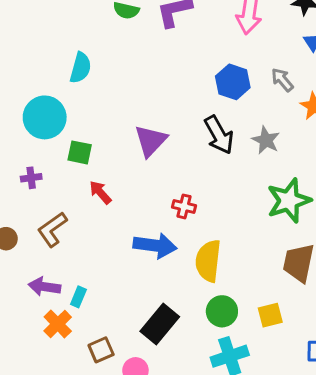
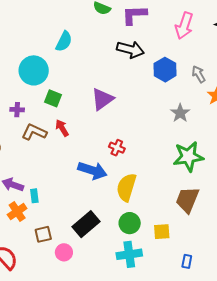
black arrow: (219, 135) -> (130, 50), moved, turned -56
brown L-shape: (52, 229) -> (34, 132), moved, turned 50
cyan rectangle: (78, 297) -> (34, 196), turned -40

